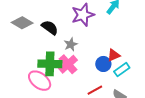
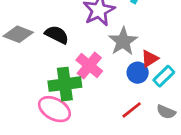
gray star: (71, 44) -> (123, 41), moved, size x1.5
pink cross: (68, 64) -> (89, 66), moved

